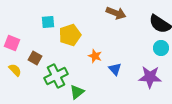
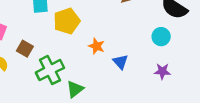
cyan circle: (161, 48) -> (161, 37), moved
purple star: (150, 77) -> (162, 71), size x0.6

